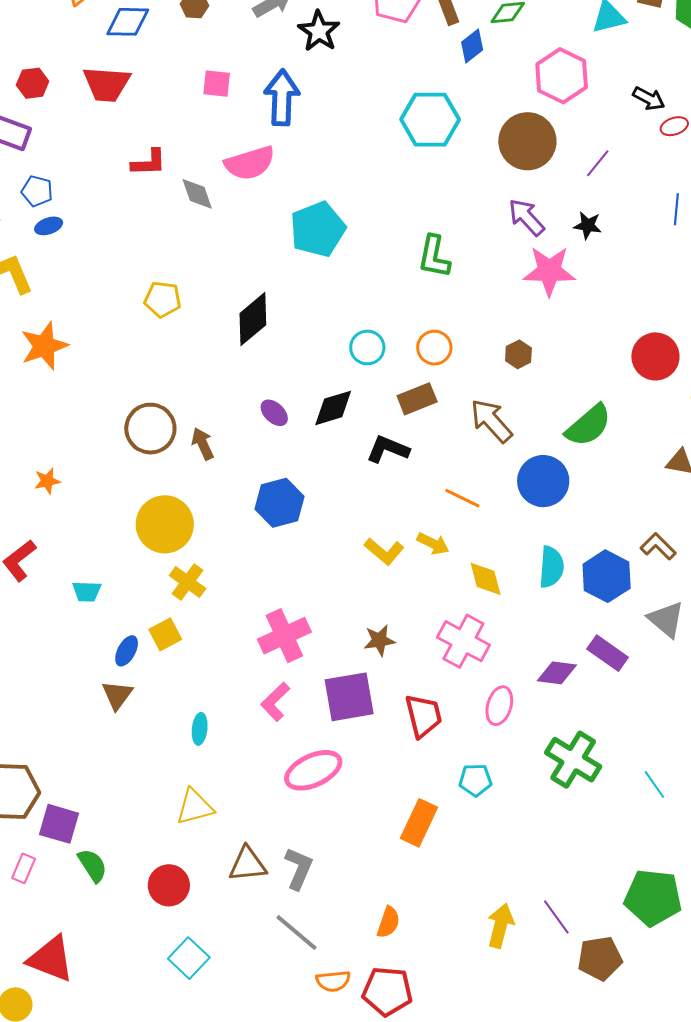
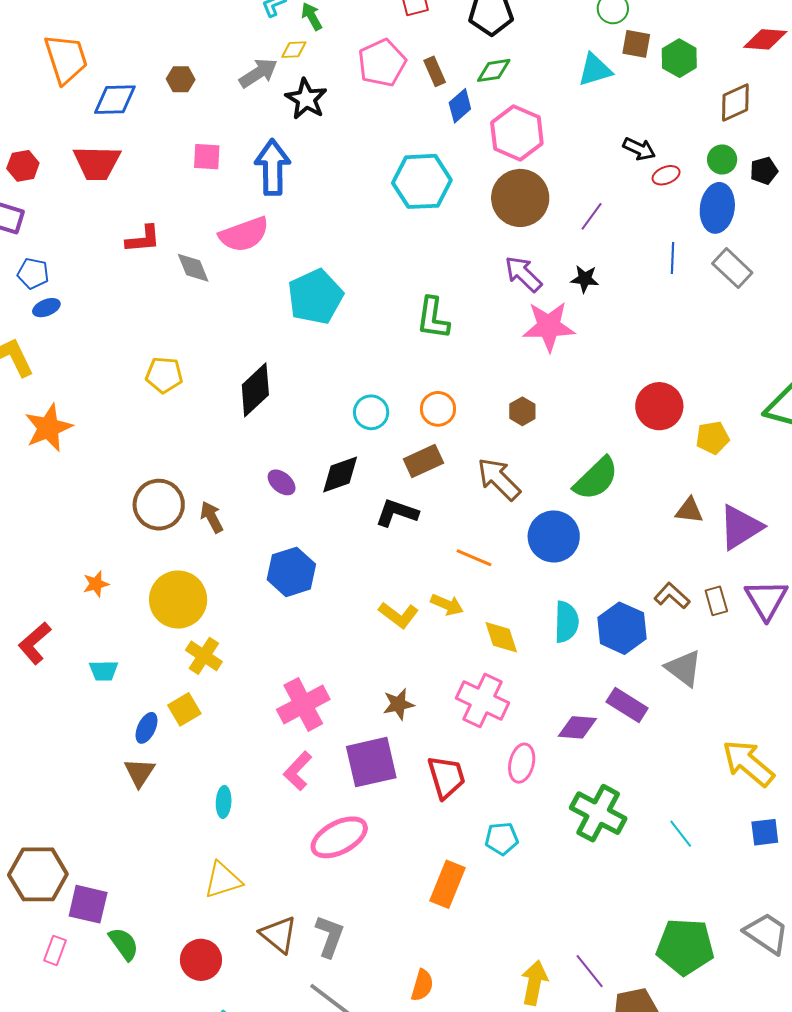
pink hexagon: (562, 76) -> (517, 133), moved
orange star: (47, 481) -> (96, 584), moved
brown triangle: (248, 864) -> (278, 935), turned 48

